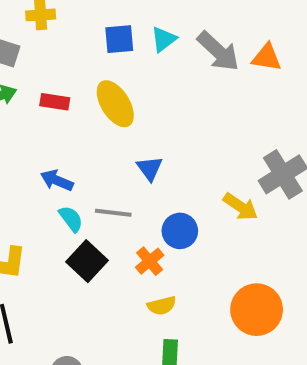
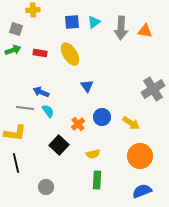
gray arrow: (218, 51) -> (121, 28), turned 50
yellow arrow: (240, 207) -> (131, 123), moved
gray line: (113, 213) -> (25, 108), moved
black square: (87, 261) -> (59, 145), moved
orange cross: (150, 261) -> (78, 124), moved

